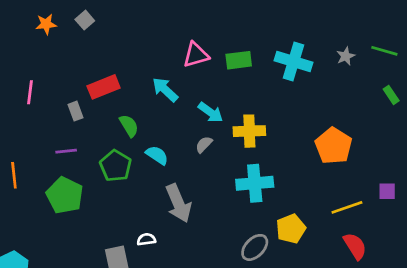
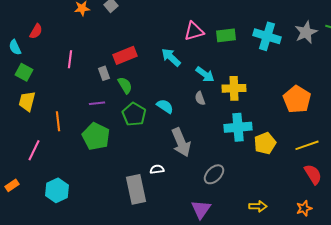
gray star: (346, 56) -> (306, 32), size x1.6
green semicircle: (129, 126) -> (125, 85), moved
gray semicircle: (204, 144) -> (200, 98), turned -64
yellow pentagon: (291, 229) -> (265, 143), moved
gray ellipse: (255, 247) -> (214, 174), moved

